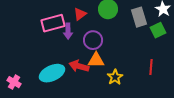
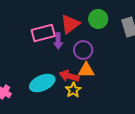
red triangle: (80, 14) -> (70, 24), size x1.5
yellow star: (115, 77) -> (73, 90), moved

